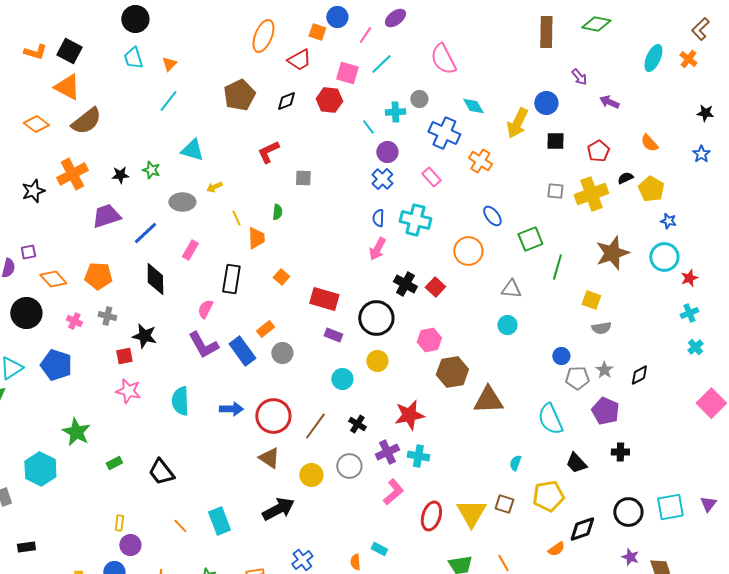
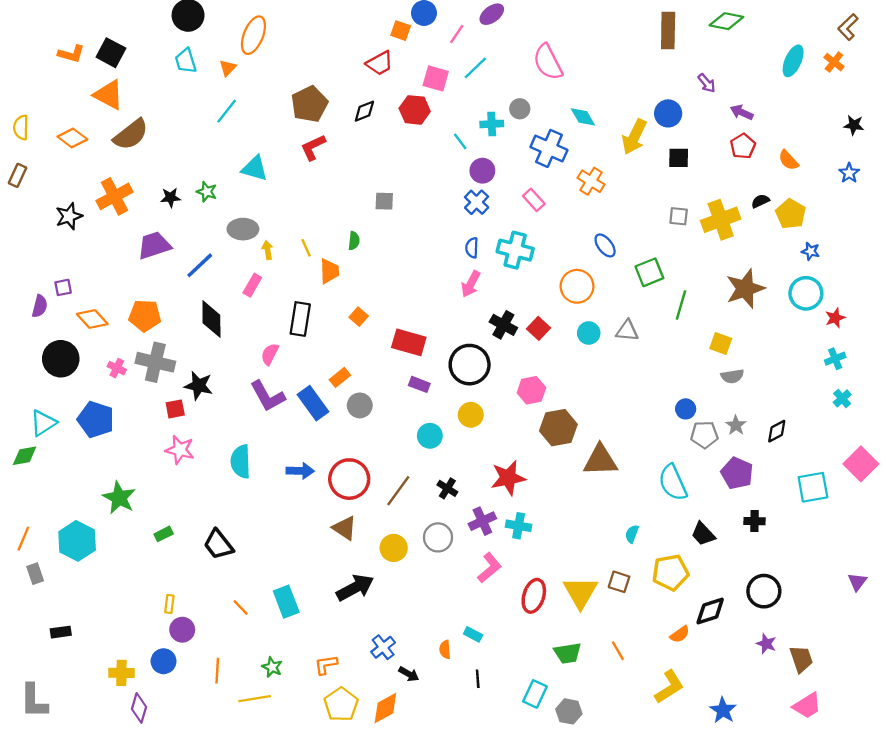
orange ellipse: (263, 36) -> (253, 35), moved
red pentagon: (598, 151) -> (743, 146), moved
red L-shape: (268, 152) -> (313, 147), moved
yellow arrow: (214, 187) -> (267, 250), moved, turned 105
gray cross: (107, 316) -> (155, 362), size x1.8
cyan circle: (507, 325) -> (589, 333), moved
cyan square: (670, 507) -> (813, 487), moved

